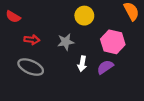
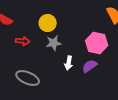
yellow circle: (84, 16) -> (48, 23), moved
gray ellipse: (31, 67) -> (28, 78), moved

